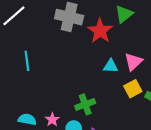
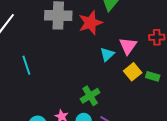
red star: (100, 31) -> (90, 23), turned 30
cyan triangle: (111, 66) -> (107, 54), turned -35

